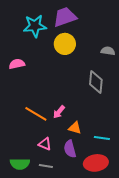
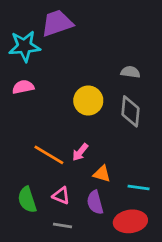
purple trapezoid: (65, 17) -> (57, 23), moved
cyan star: (35, 26) -> (24, 46), moved
yellow circle: (65, 44) -> (88, 101), moved
gray semicircle: (108, 51) -> (130, 72), moved
green semicircle: (20, 164) -> (27, 200), moved, turned 72

